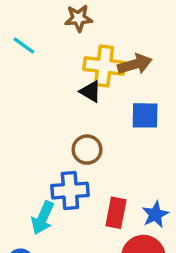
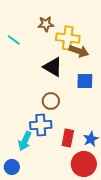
brown arrow: (135, 64) -> (79, 51), turned 36
yellow cross: (104, 66) -> (68, 38), moved
black triangle: (90, 92) -> (53, 67), size x1.5

